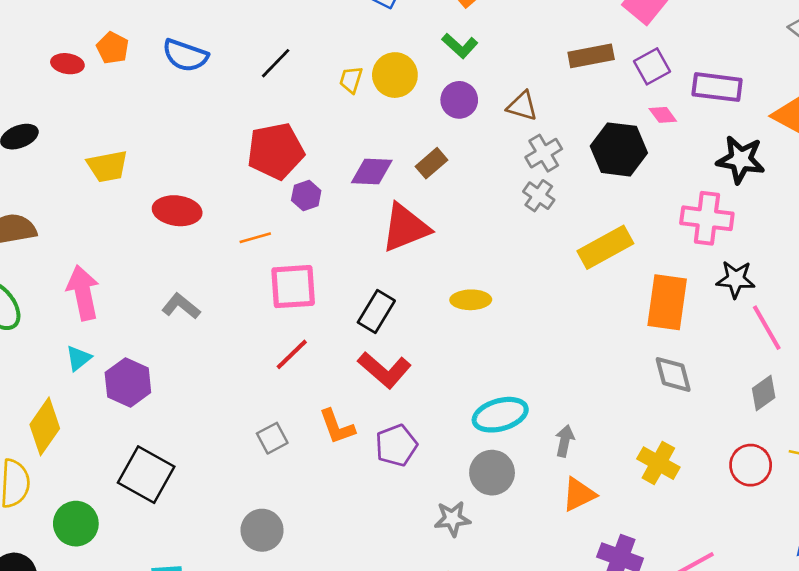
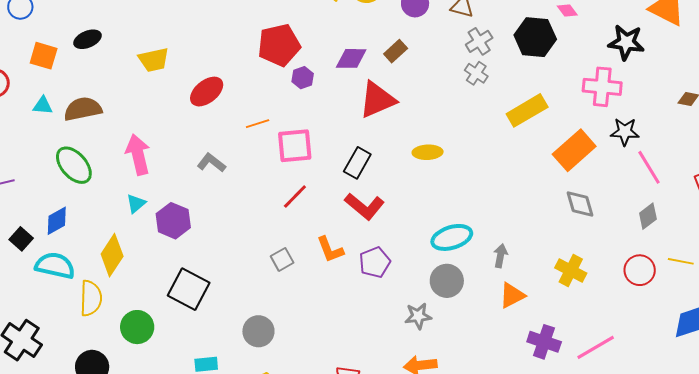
red ellipse: (177, 211) -> (207, 92), turned -44
orange line: (255, 238) -> (258, 124), moved
orange rectangle: (667, 302) -> (574, 150), turned 42
gray circle: (262, 530) -> (258, 331), moved

